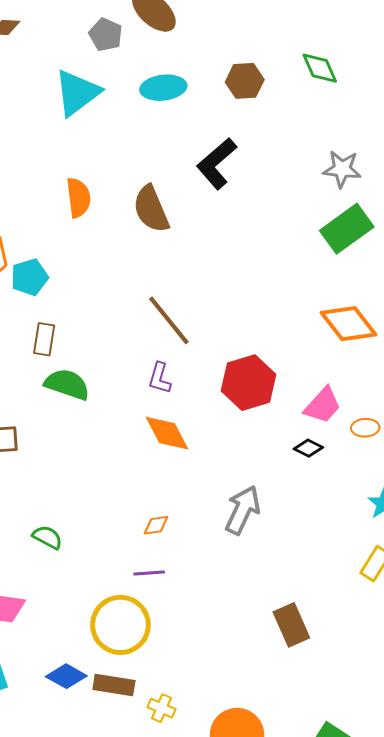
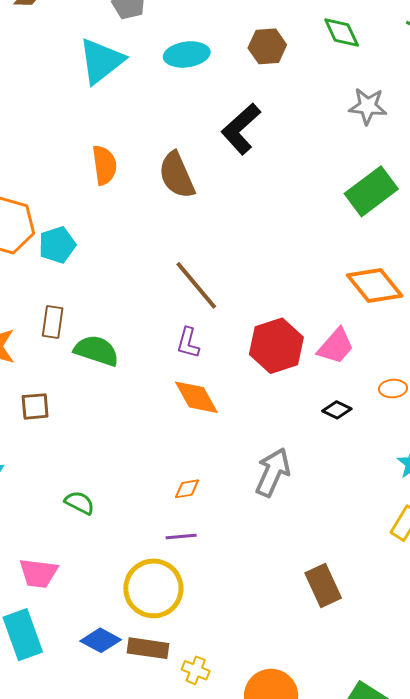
gray star: (342, 169) -> (368, 106), moved
brown rectangle: (44, 339) -> (53, 322), moved
pink trapezoid: (323, 405) -> (336, 346), moved

